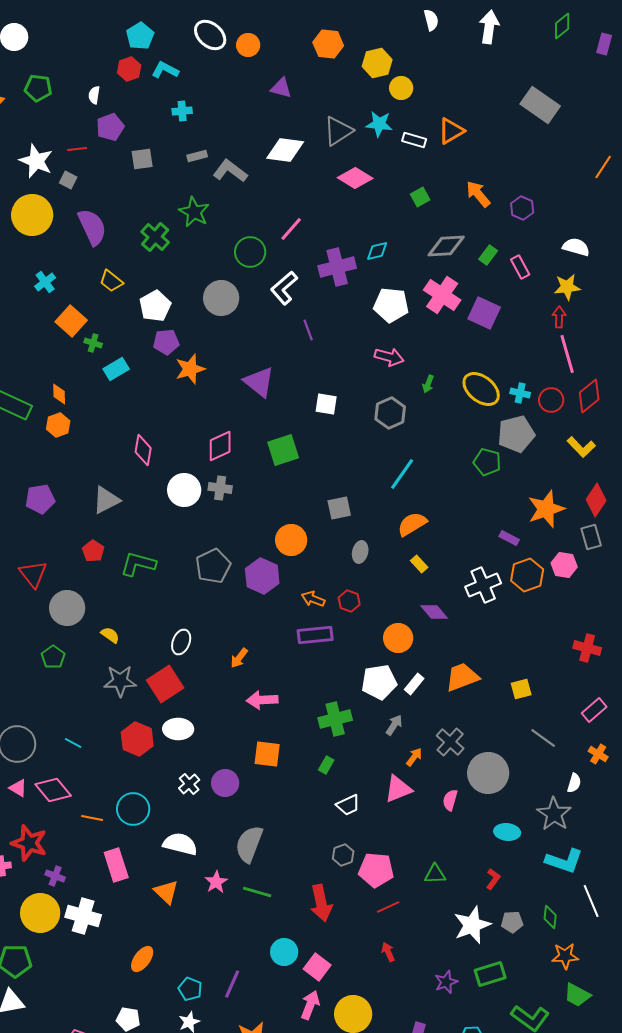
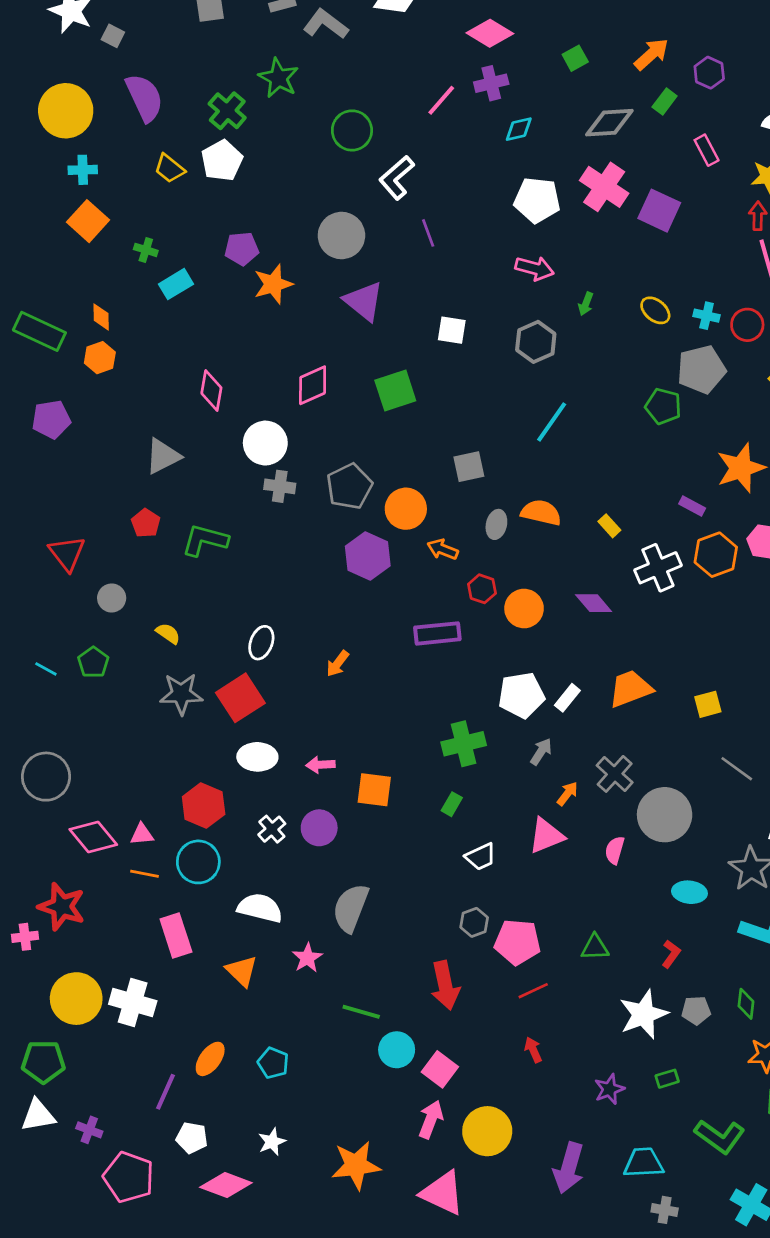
orange arrow: (478, 194) -> (651, 54), turned 88
yellow circle: (32, 215) -> (66, 111), moved
pink line: (291, 229) -> (441, 100), moved
green rectangle: (488, 255) -> (665, 102), moved
purple cross: (337, 267) -> (491, 83), moved, size x0.7
cyan cross: (45, 282) -> (83, 170), turned 35
gray circle: (221, 298) -> (341, 236), moved
white pentagon: (155, 306) -> (222, 161), moved
orange square: (71, 321) -> (88, 221), moved
yellow ellipse: (481, 389) -> (655, 310), size x0.6
gray cross: (220, 488) -> (280, 486), moved
purple pentagon: (40, 499) -> (51, 419), moved
orange semicircle: (412, 524) -> (541, 513), moved, turned 44
yellow rectangle: (419, 564) -> (609, 526), moved
gray pentagon: (213, 566) -> (349, 486), moved
orange arrow: (313, 599) -> (443, 549), moved
gray circle: (67, 608) -> (112, 598), size x0.6
orange circle: (398, 638) -> (524, 608), moved
pink arrow: (262, 700) -> (320, 765), moved, size x0.7
red hexagon: (137, 739) -> (204, 805), moved
cyan line: (73, 743) -> (46, 669), moved
pink triangle: (18, 788) -> (142, 834), moved, turned -36
purple cross: (55, 876) -> (89, 1130), moved
green line: (257, 892) -> (361, 1012), moved
green rectangle: (490, 974) -> (667, 1079), size x0.6
purple line: (232, 984) -> (165, 1092), moved
cyan pentagon: (190, 989) -> (273, 1063), moved

